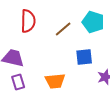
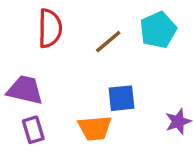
cyan pentagon: (93, 22) -> (158, 30), turned 30
blue square: (84, 57) -> (121, 98), moved

